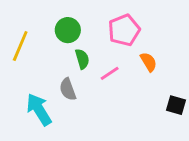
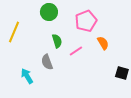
green circle: (68, 30) -> (49, 12), moved
cyan arrow: (39, 109) -> (27, 76), size x0.7

